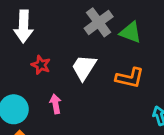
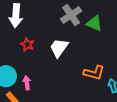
orange L-shape: (130, 78) -> (94, 73), moved
pink arrow: (55, 104) -> (27, 83), moved

